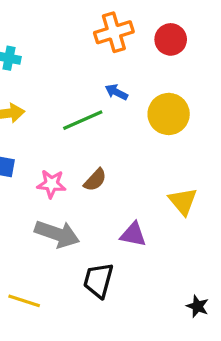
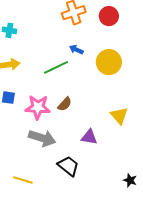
pink star: (51, 184) -> (38, 107), size x1.4
black trapezoid: (98, 280) -> (68, 166), turned 115

